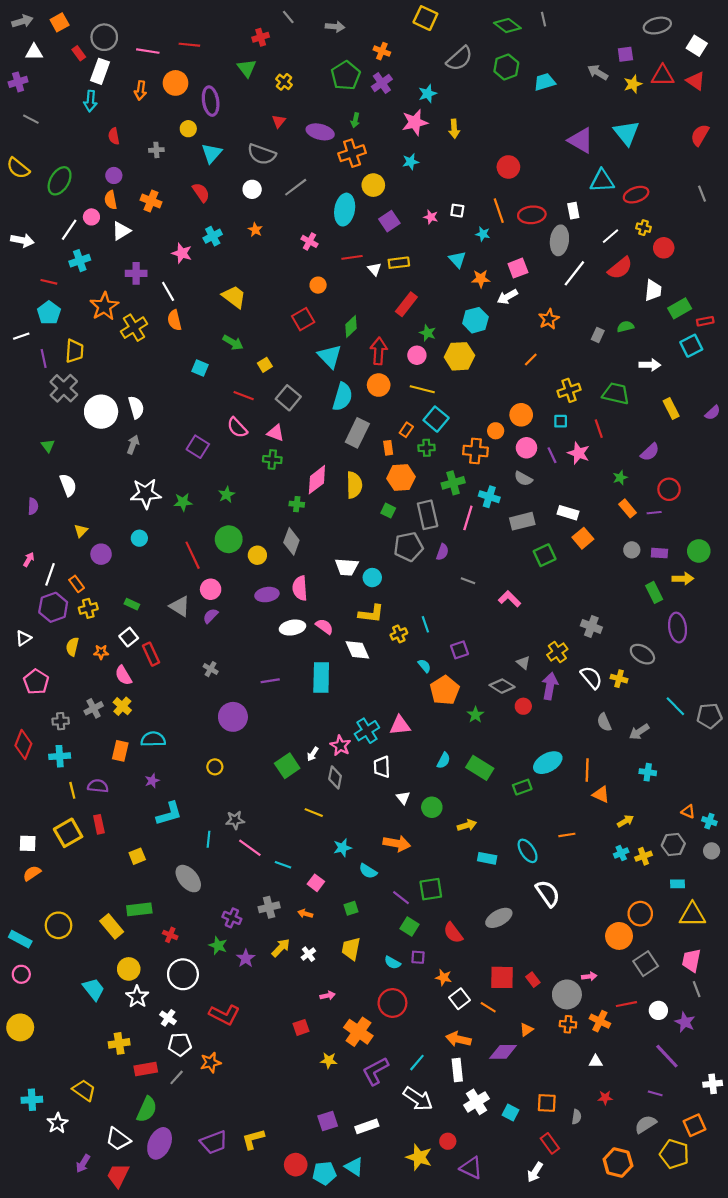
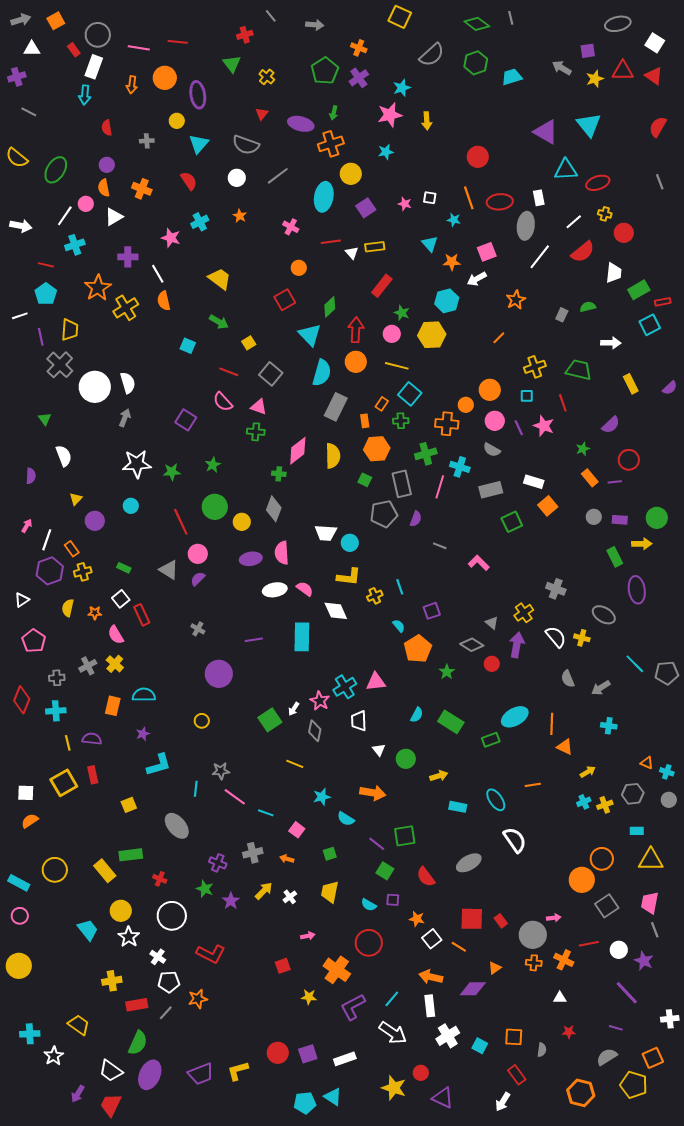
red circle: (296, 1165) -> (278, 1053), moved

